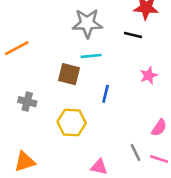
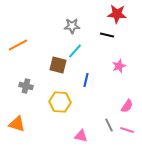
gray star: (87, 23) -> (72, 26), size x0.7
cyan line: (91, 56) -> (75, 51), turned -42
orange triangle: (25, 162) -> (17, 124), moved, turned 36

